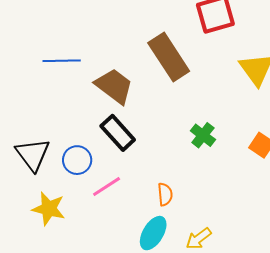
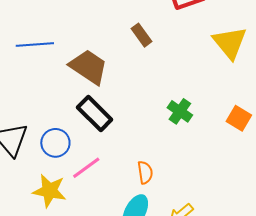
brown rectangle: (169, 57) -> (141, 35), size x0.5
yellow star: (49, 209) -> (49, 191), moved

